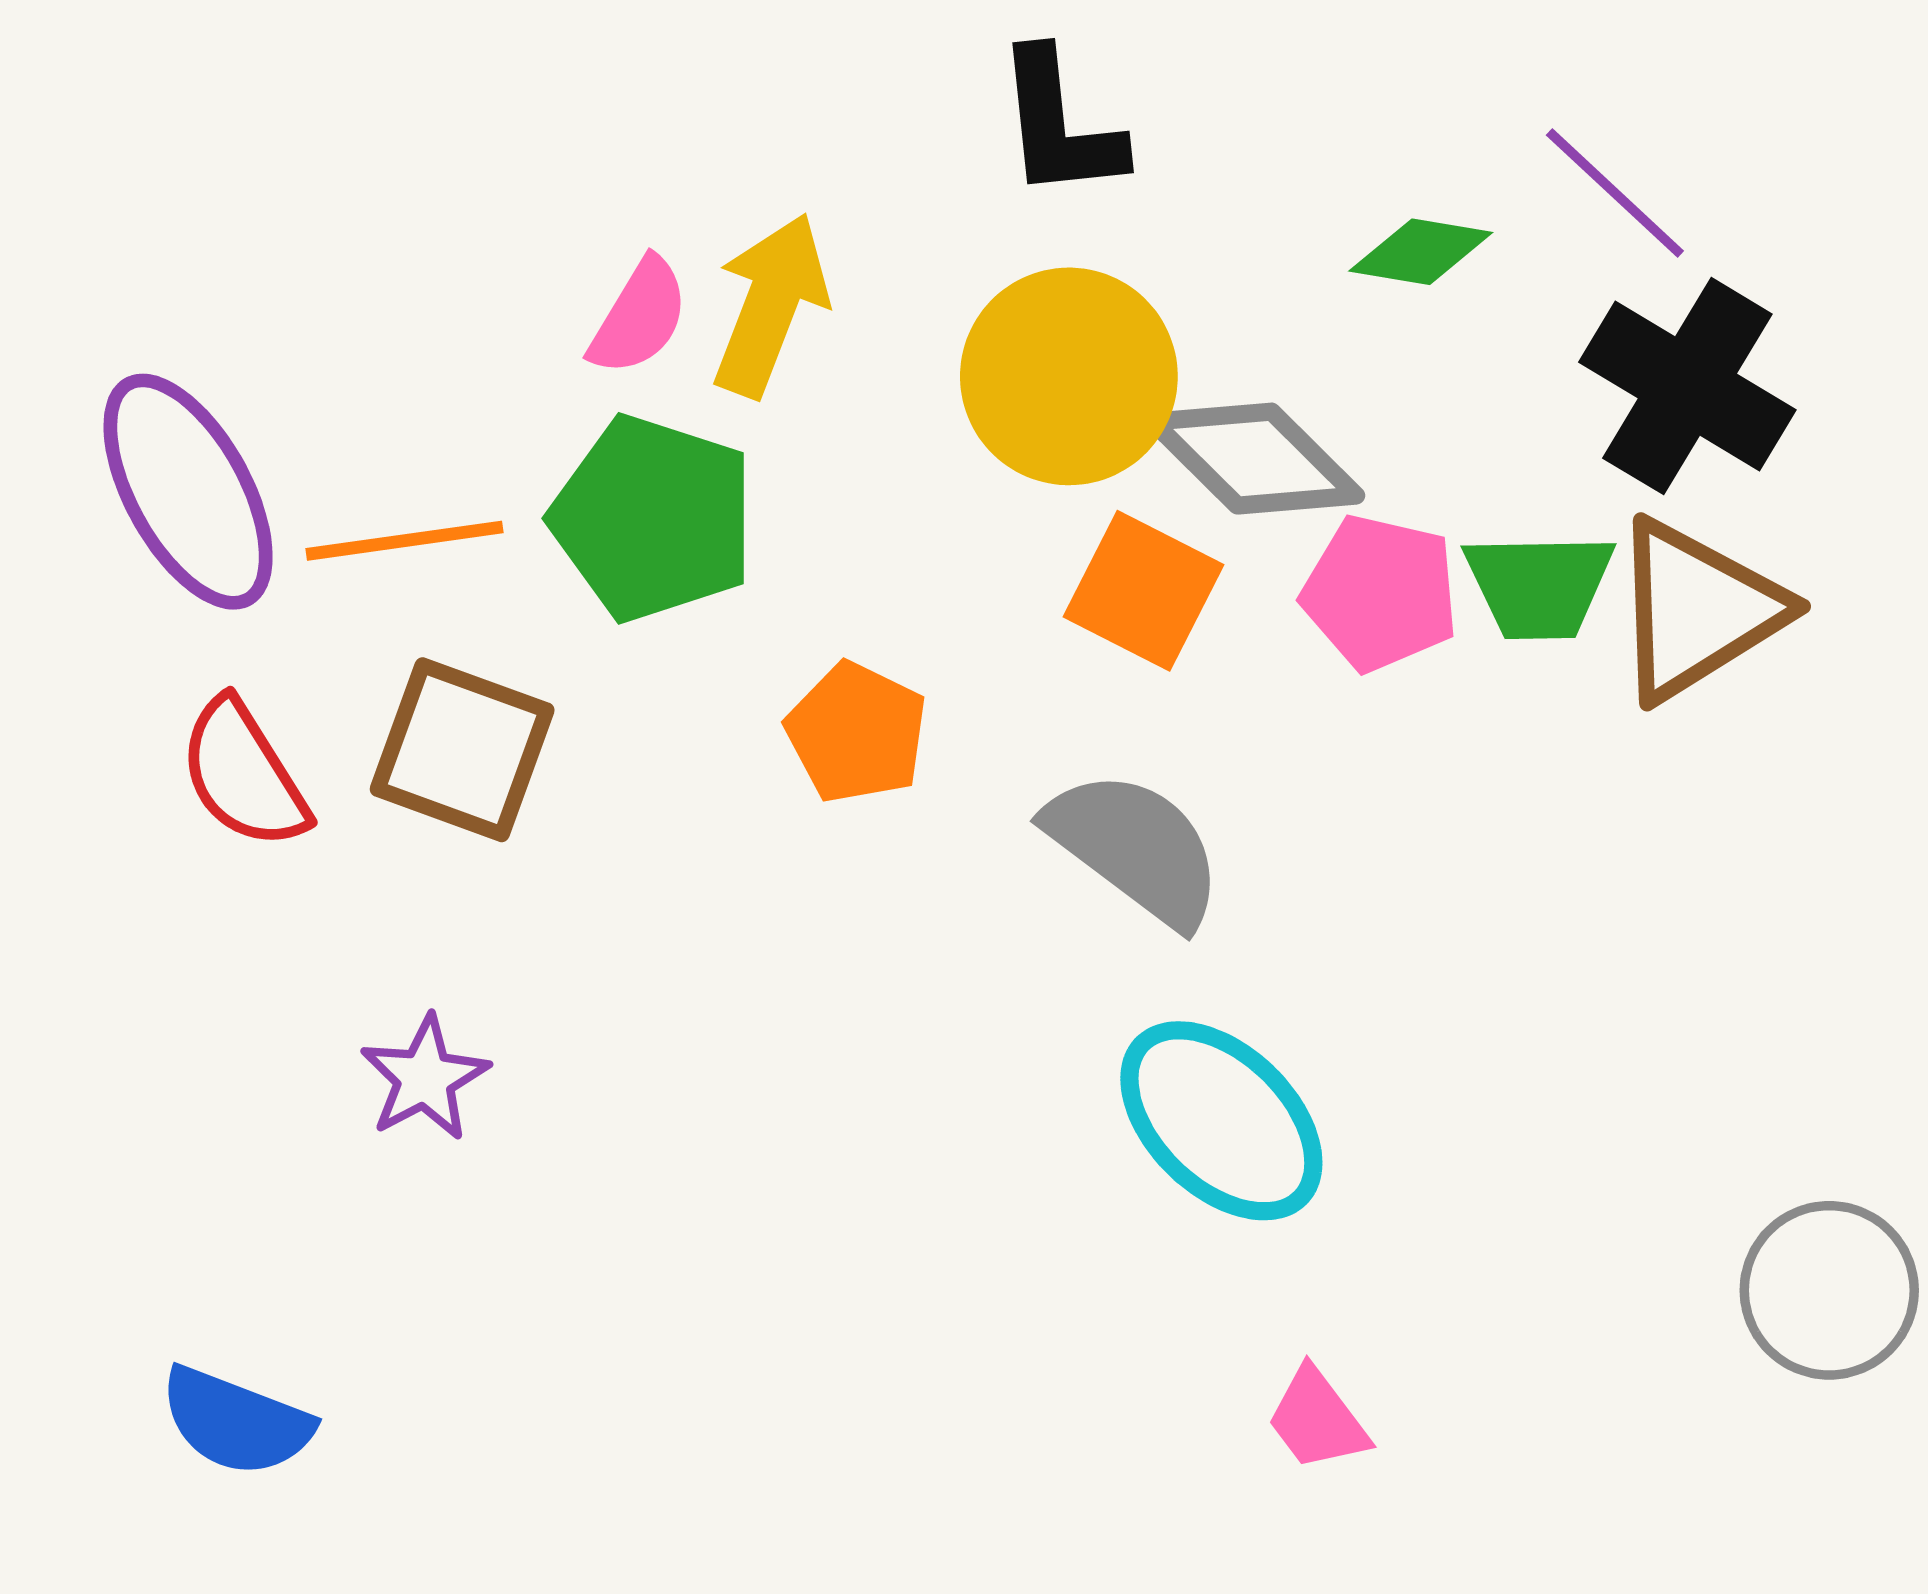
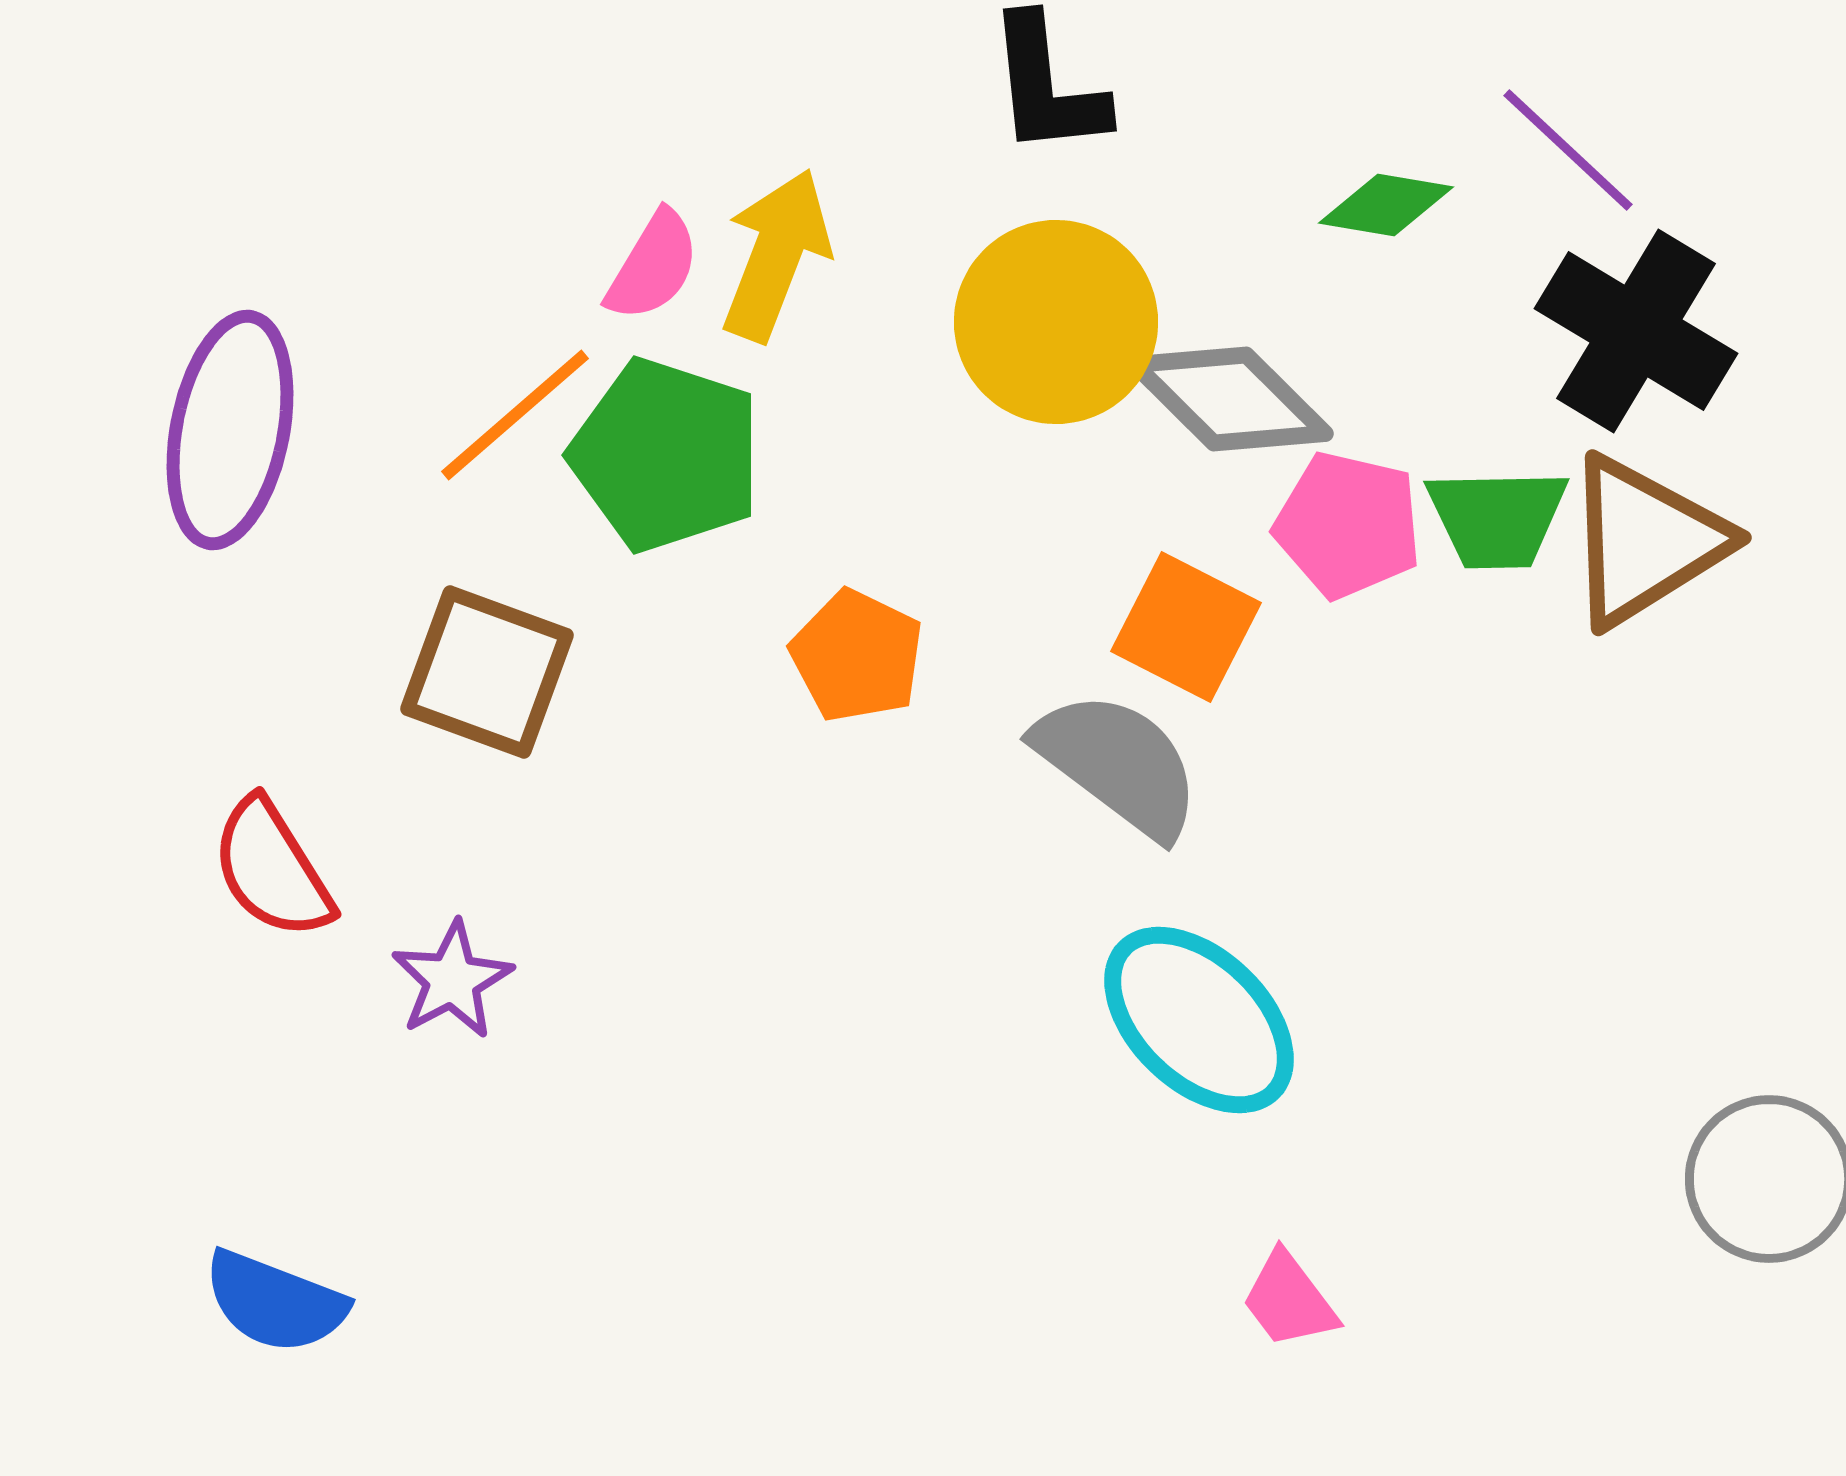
purple ellipse: (188, 492) -> (230, 430), turned 40
orange line: (405, 541) -> (515, 415), moved, turned -33
orange square: (1144, 591) -> (1186, 627), moved
red semicircle: (243, 774) -> (272, 869), moved

